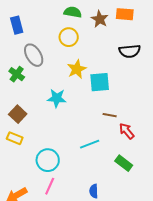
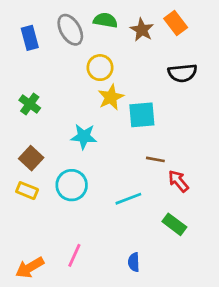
orange rectangle: (125, 14) -> (176, 23), turned 48
yellow circle: (69, 37) -> (100, 68), moved
gray ellipse: (34, 55) -> (70, 30), moved
cyan circle: (48, 160) -> (72, 185), moved

